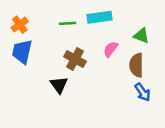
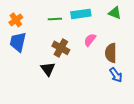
green triangle: (141, 36) -> (115, 13), moved

